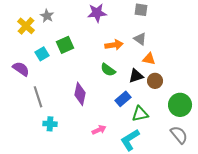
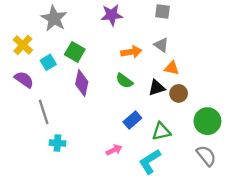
gray star: (47, 16) -> (54, 18), size x1.6
yellow cross: (26, 26) -> (23, 45), moved
green square: (65, 45) -> (75, 52), turned -36
purple diamond: (80, 94) -> (82, 83), moved
blue rectangle: (123, 99) -> (132, 120), moved

